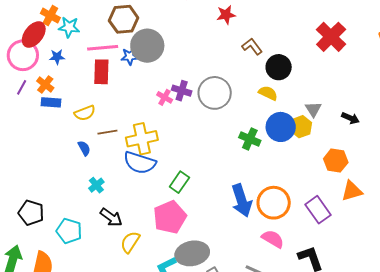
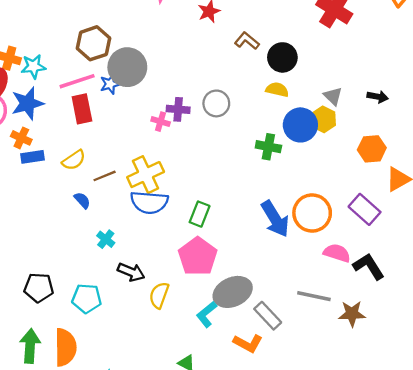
blue star: (57, 57) -> (27, 103), size x1.8
gray circle: (215, 93) -> (216, 103), size x0.7
pink semicircle: (273, 239) -> (337, 253), moved

